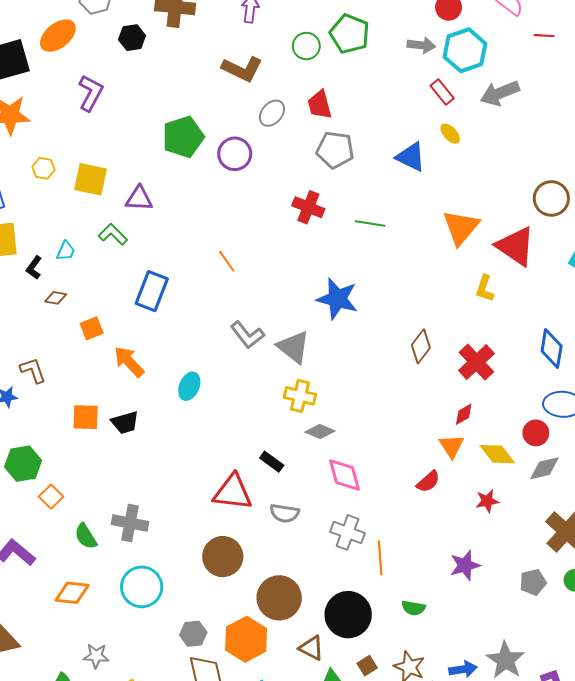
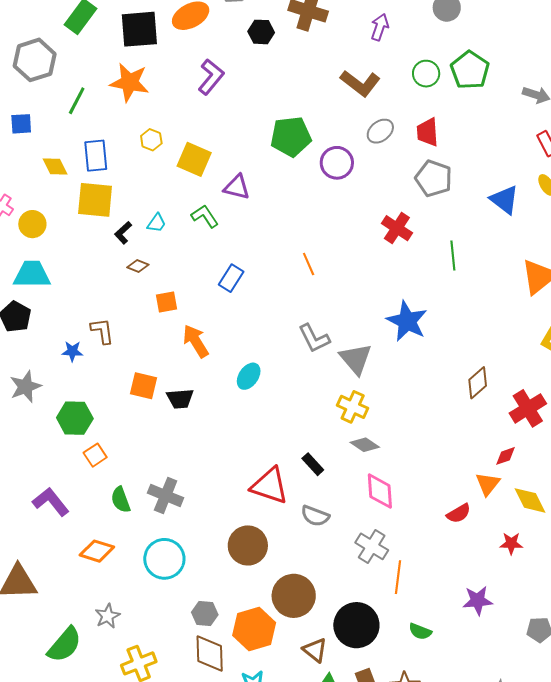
green line: (370, 223) -> (453, 255), turned 64
blue rectangle: (152, 291) -> (231, 278), size x0.7
gray star: (96, 656) -> (108, 616), turned 30

